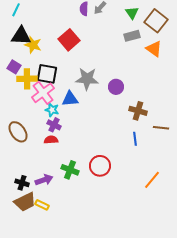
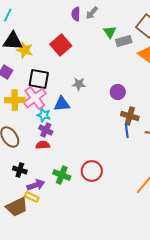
green triangle: (132, 13) -> (110, 32), moved
yellow cross: (27, 79) -> (15, 100), moved
gray star: (87, 79) -> (79, 84), size x0.6
purple circle: (116, 87) -> (118, 92), moved
blue line: (135, 139) -> (127, 131), moved
black cross: (22, 183) -> (20, 170), moved
yellow rectangle: (42, 205) -> (32, 197), moved

